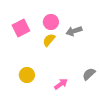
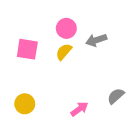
pink square: (21, 28) -> (27, 49), moved, turned 36
yellow circle: (27, 75) -> (25, 104), moved

